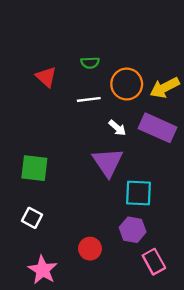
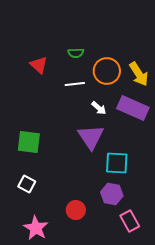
yellow arrow: (165, 88) -> (139, 74), turned -95

